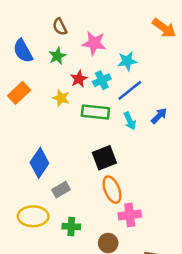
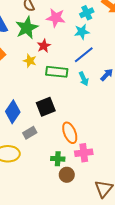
green star: (57, 56) -> (27, 28), size x1.6
cyan cross: (102, 80) -> (87, 13), moved
black square: (104, 158) -> (46, 107), moved
green cross: (71, 226) -> (58, 159), moved

